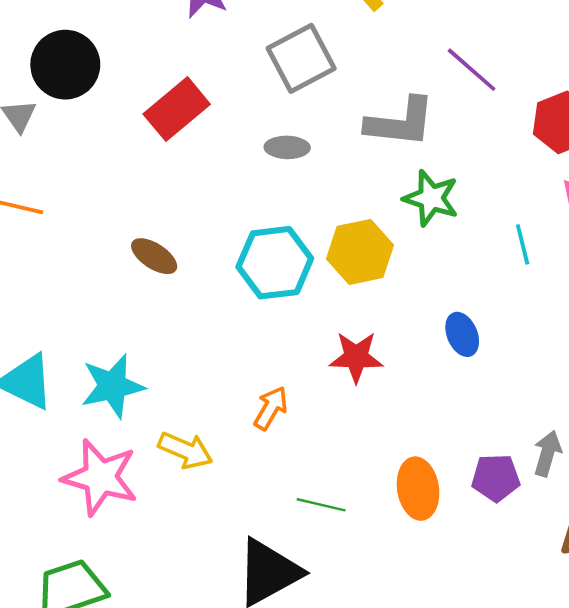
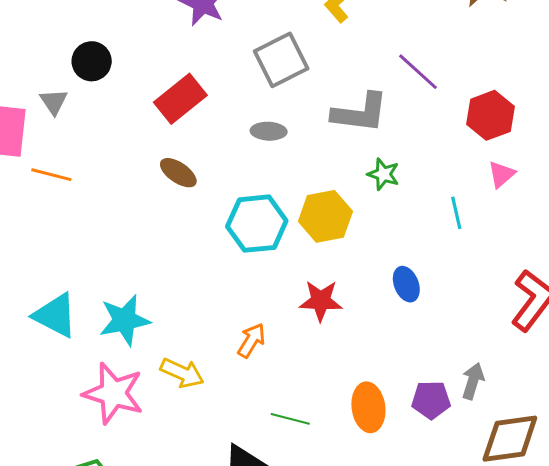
black circle: (65, 65) -> (92, 61), size x0.7
green star: (431, 198) -> (383, 174), size x0.7
brown ellipse: (154, 256) -> (178, 173), moved

